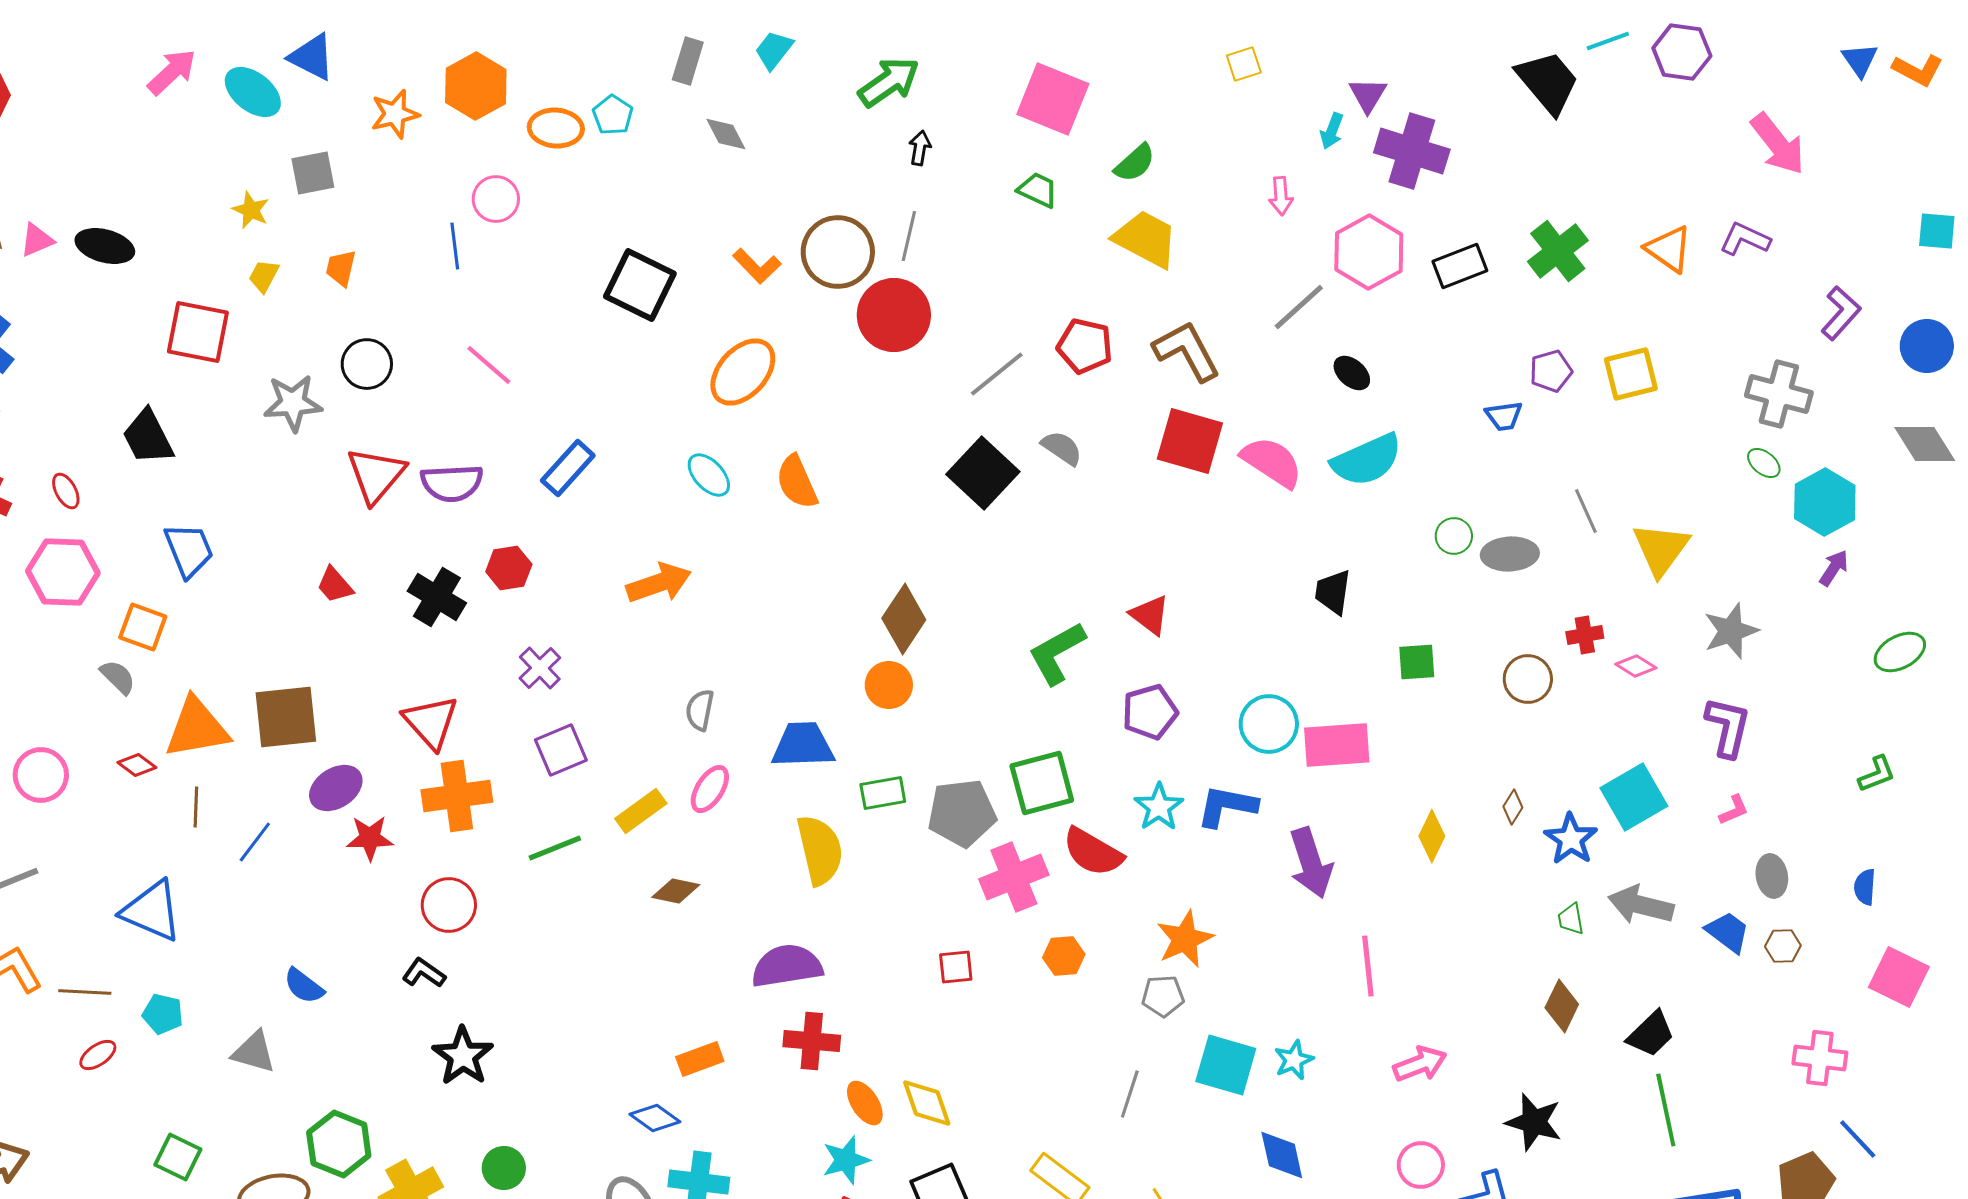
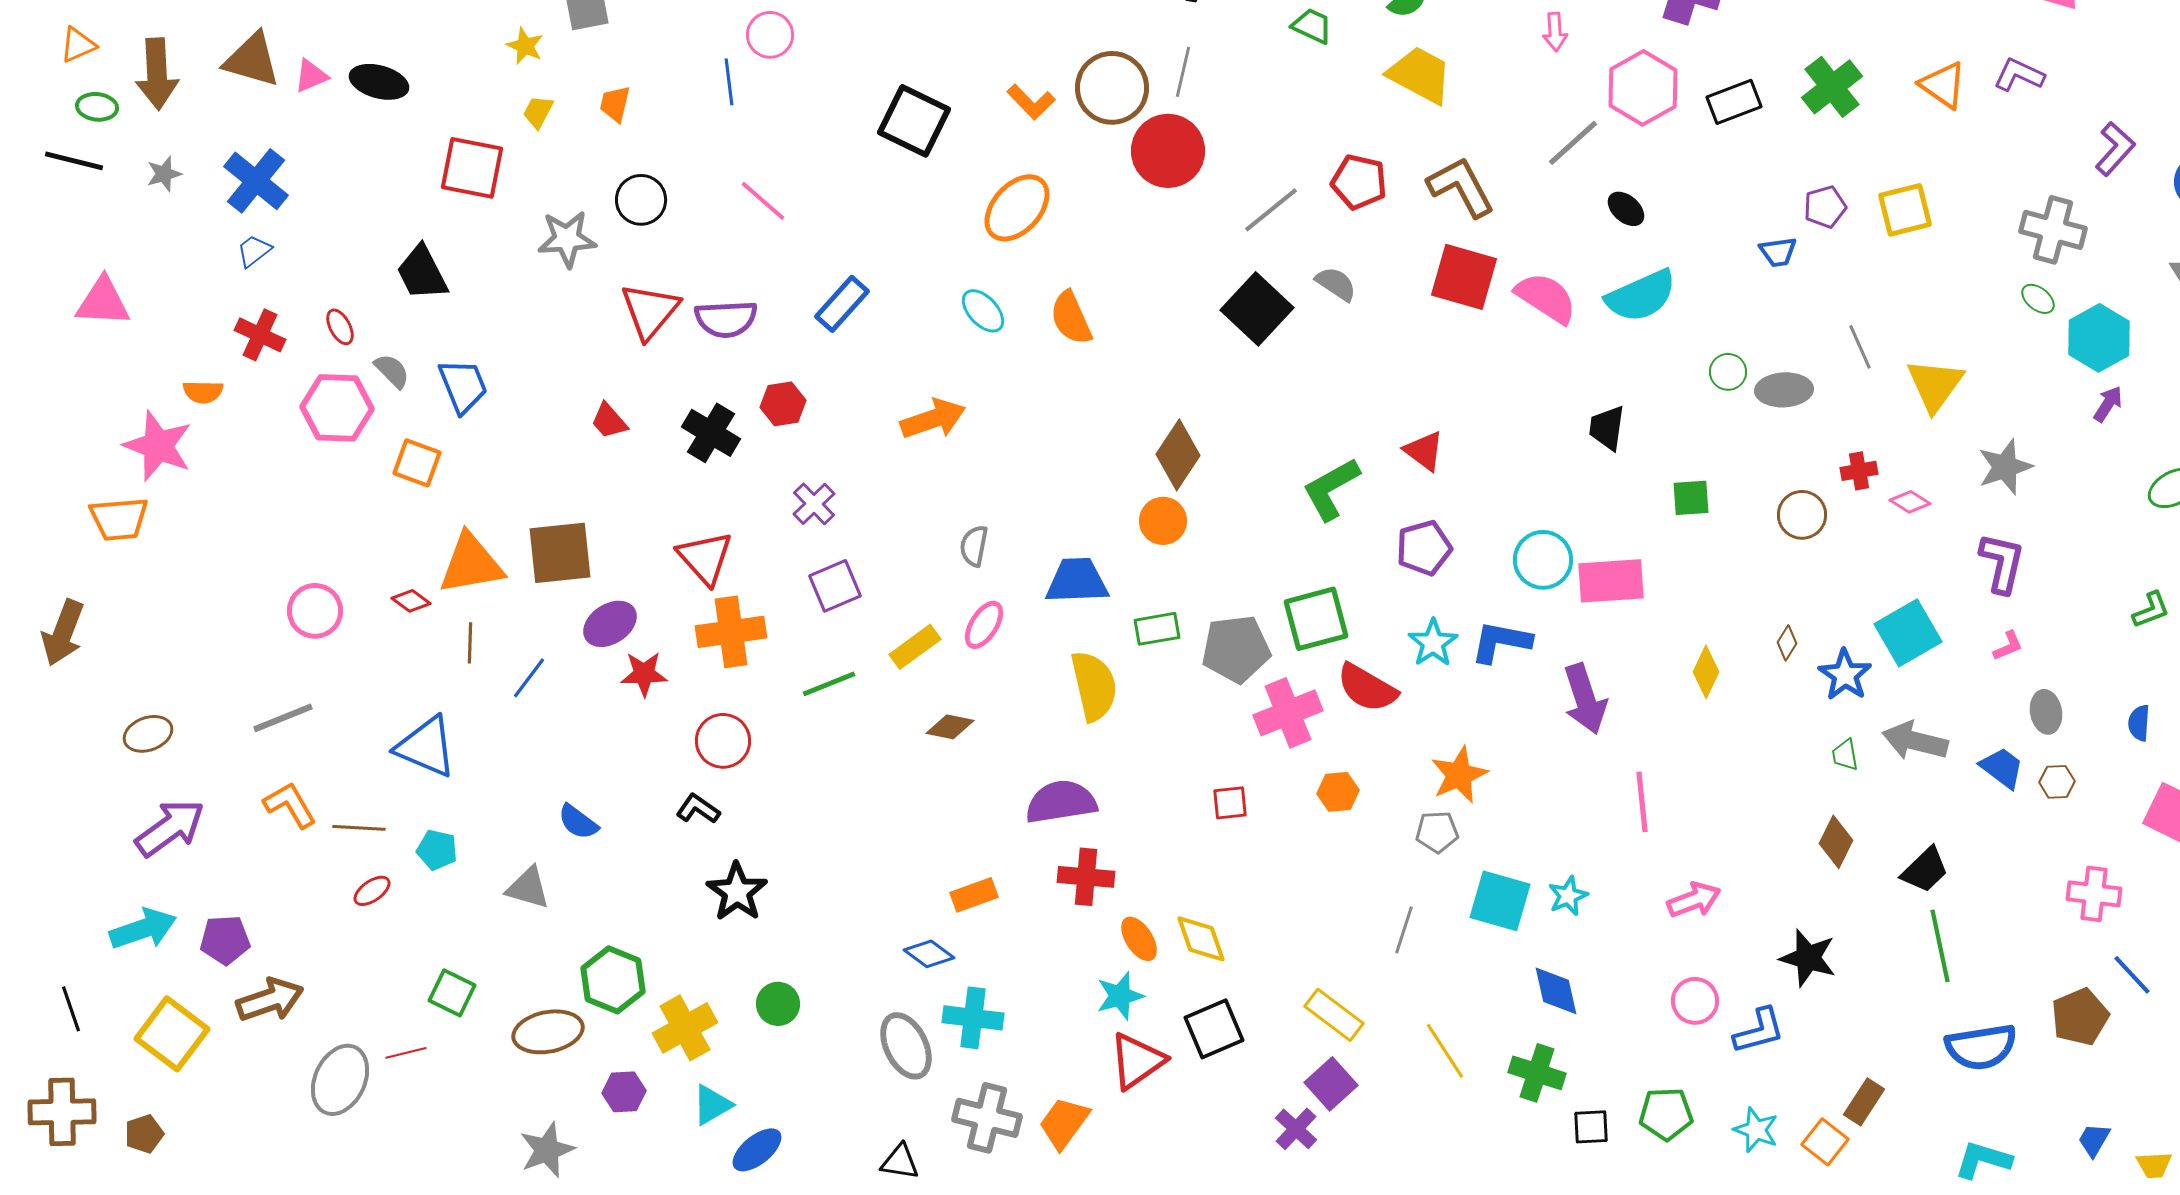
gray semicircle: (118, 677) -> (392, 371), moved

